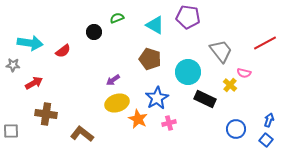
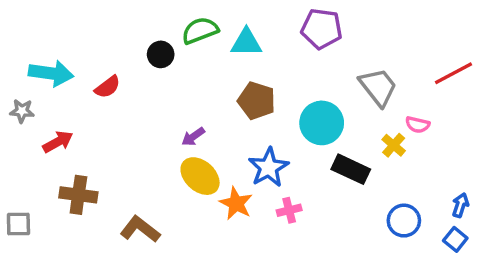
green semicircle: (117, 18) -> (200, 30), size x1.5
cyan triangle: (155, 25) -> (246, 42), moved, turned -30
yellow ellipse: (117, 103) -> (200, 176), turned 60

